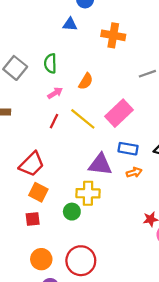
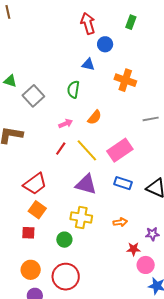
green semicircle: (50, 63) -> (73, 89), moved
purple triangle: (100, 164) -> (86, 184), moved
orange arrow: (134, 172) -> (120, 222), moved
green circle: (72, 212) -> (64, 240), moved

